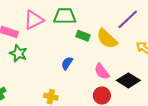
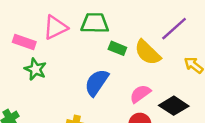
blue semicircle: (67, 63) -> (97, 83), size x1.6
pink semicircle: (102, 71) -> (140, 94), turned 90

